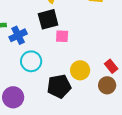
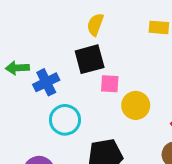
yellow circle: (80, 70) -> (136, 105), moved

